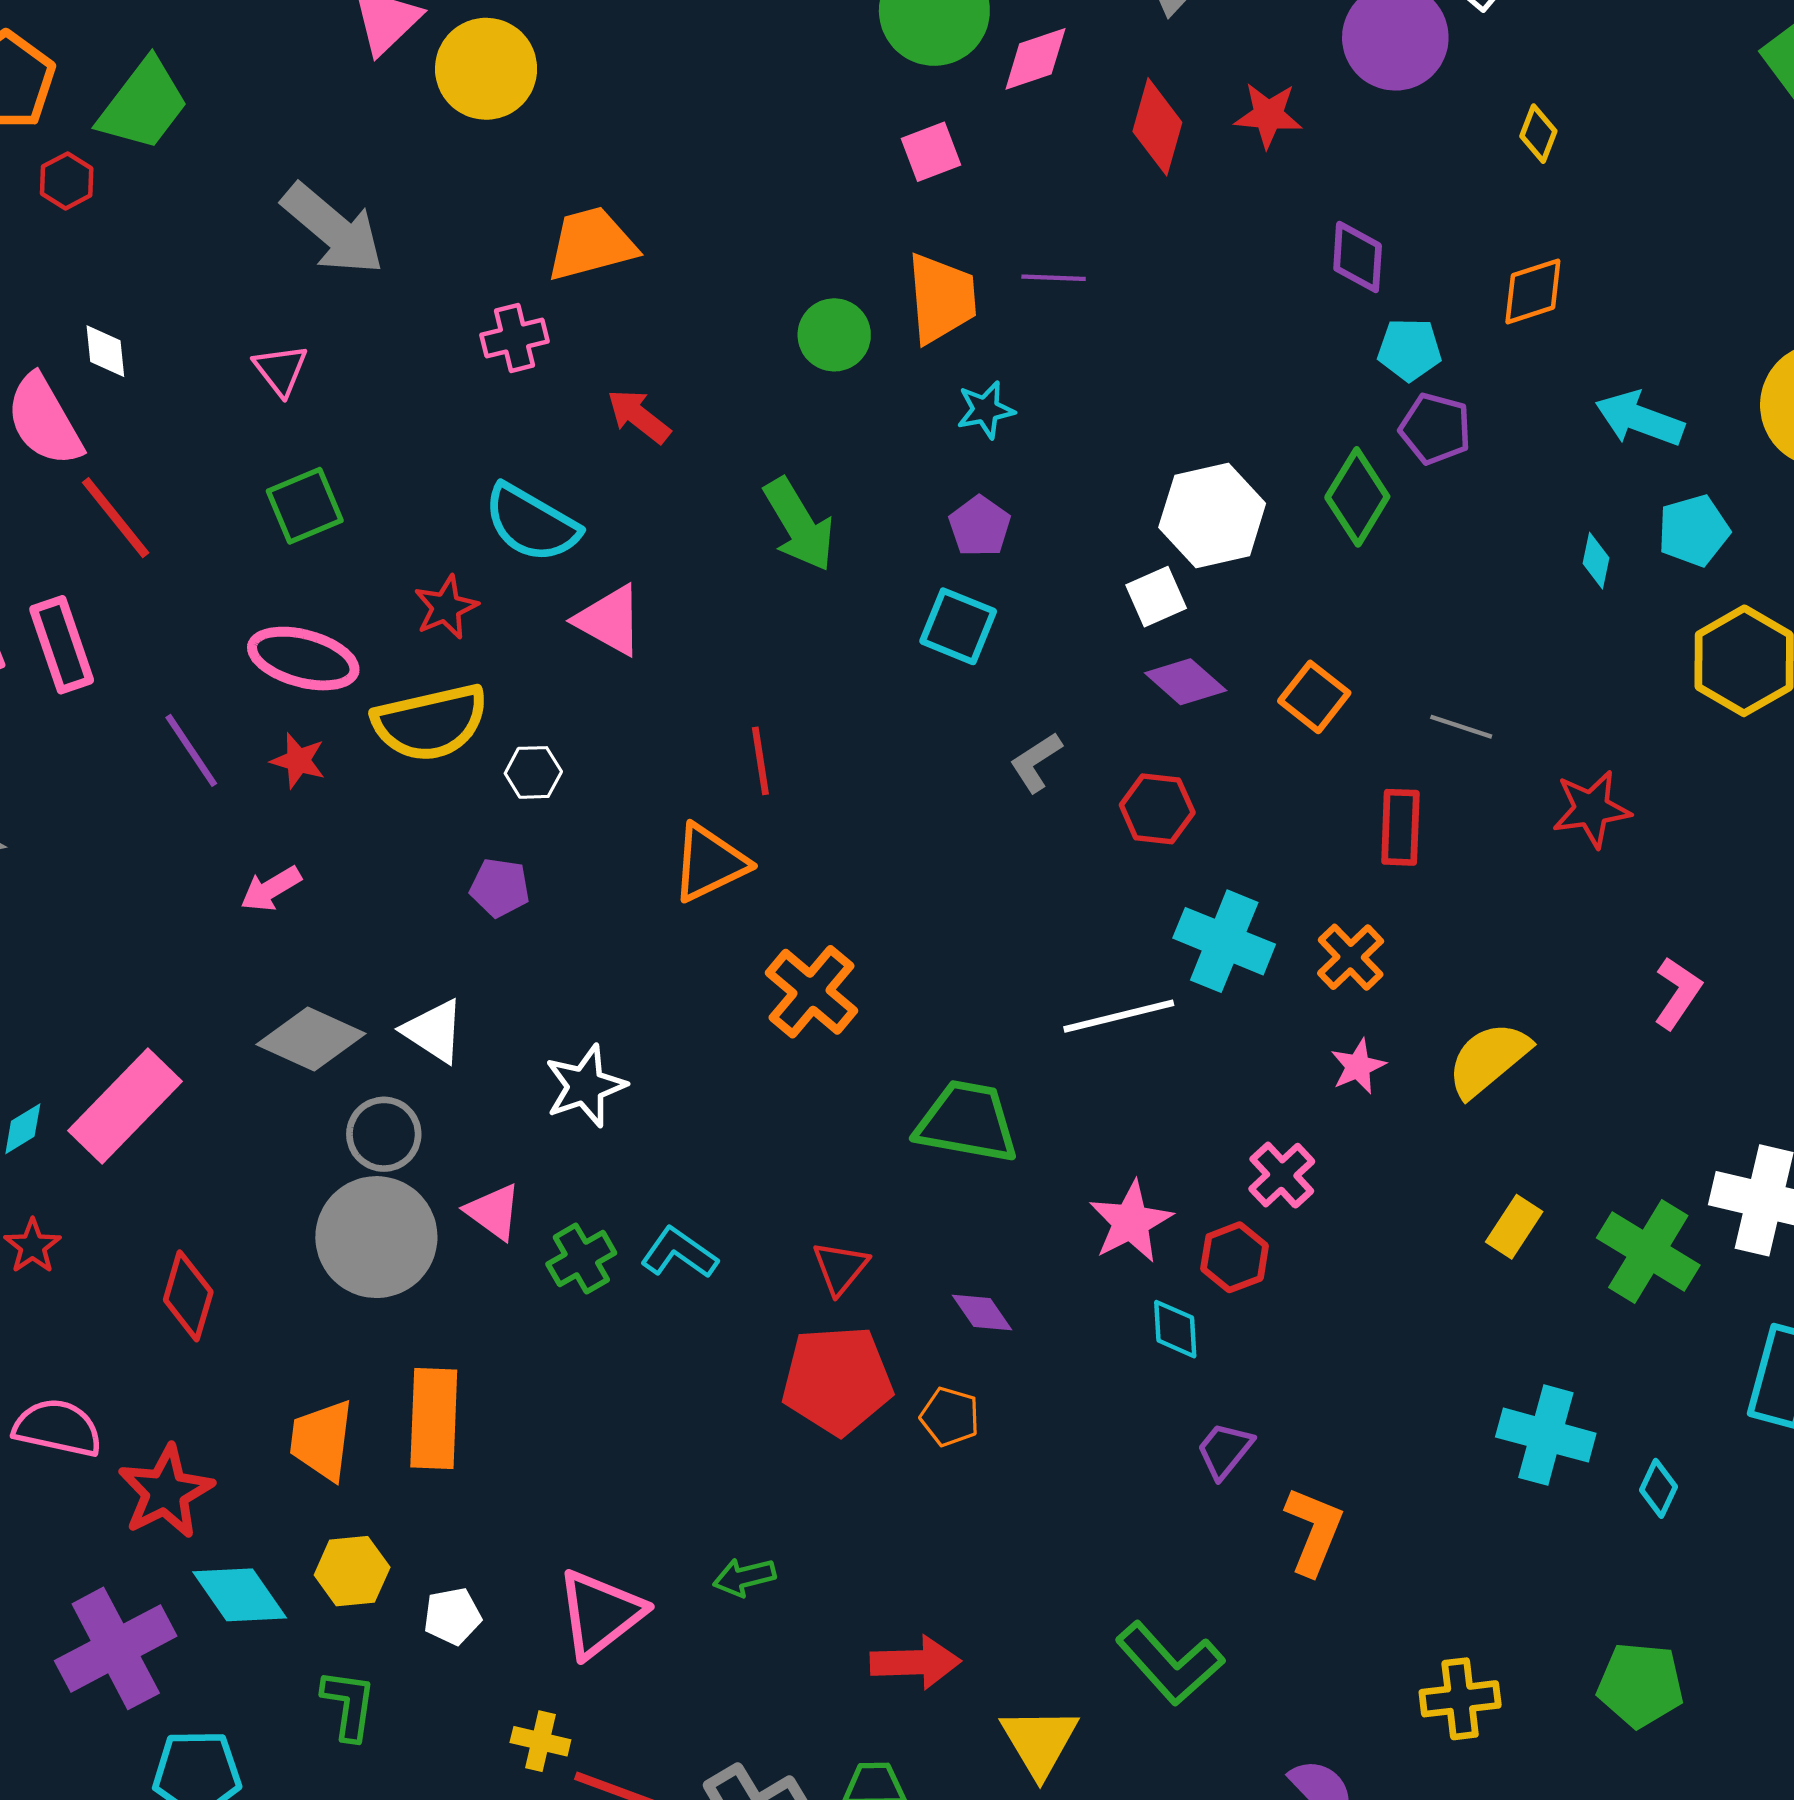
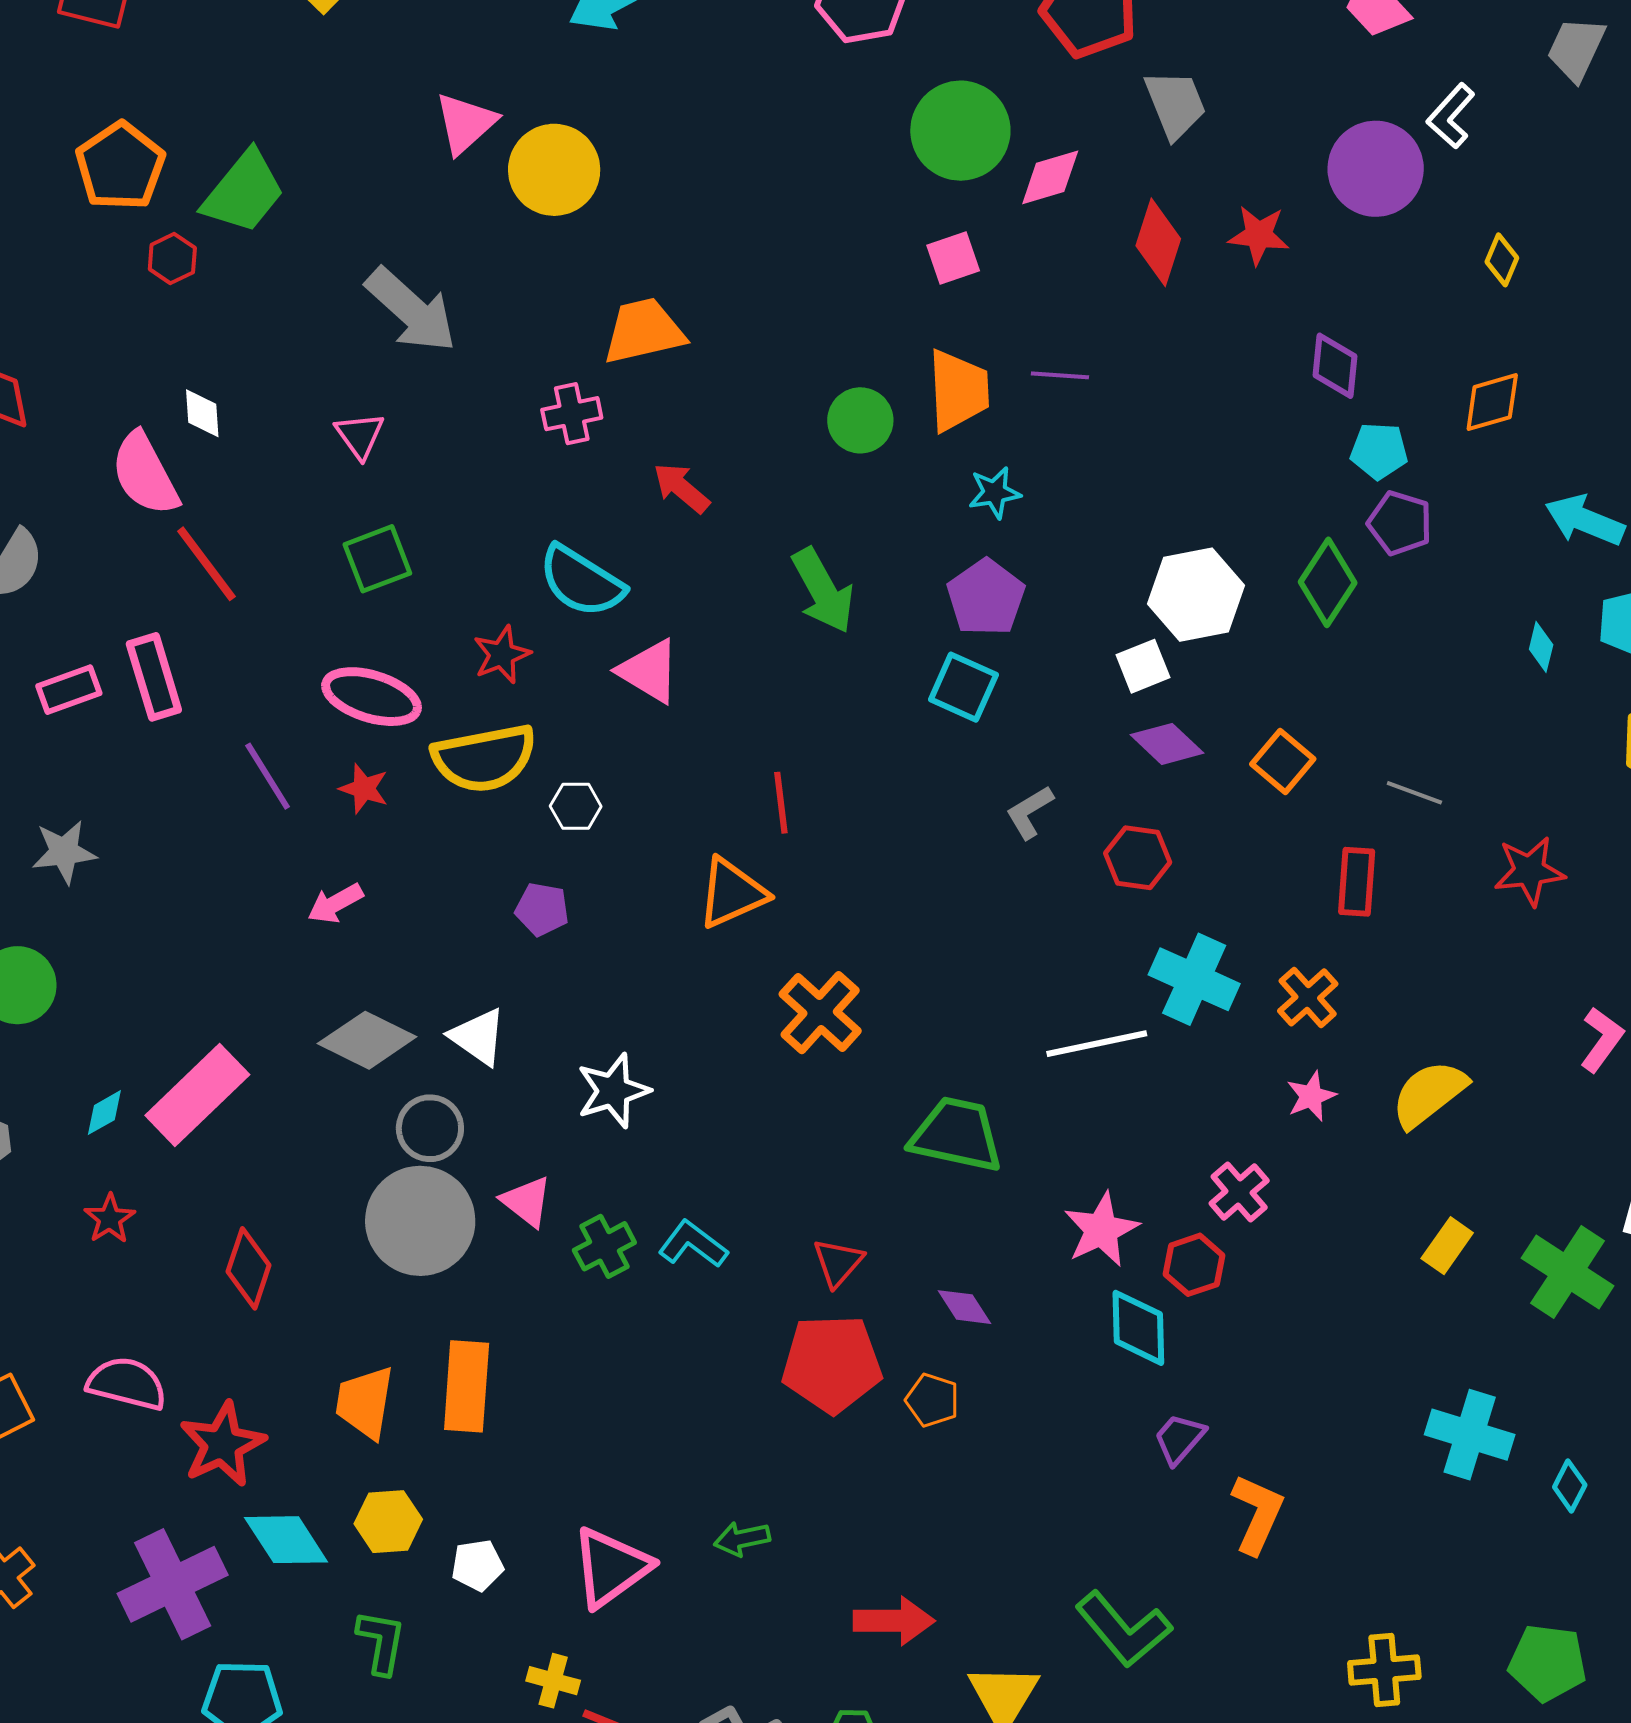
purple pentagon: (980, 526) -> (986, 597), size x1.4
cyan diamond: (1175, 1329) -> (1138, 1328), size x1.4

